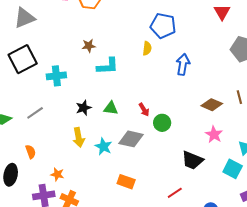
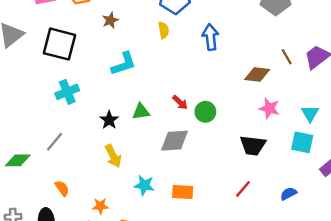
brown star: (89, 46) -> (110, 20), moved
black square: (23, 59) -> (60, 44), moved, turned -32
cyan star: (103, 147) -> (144, 185), moved

